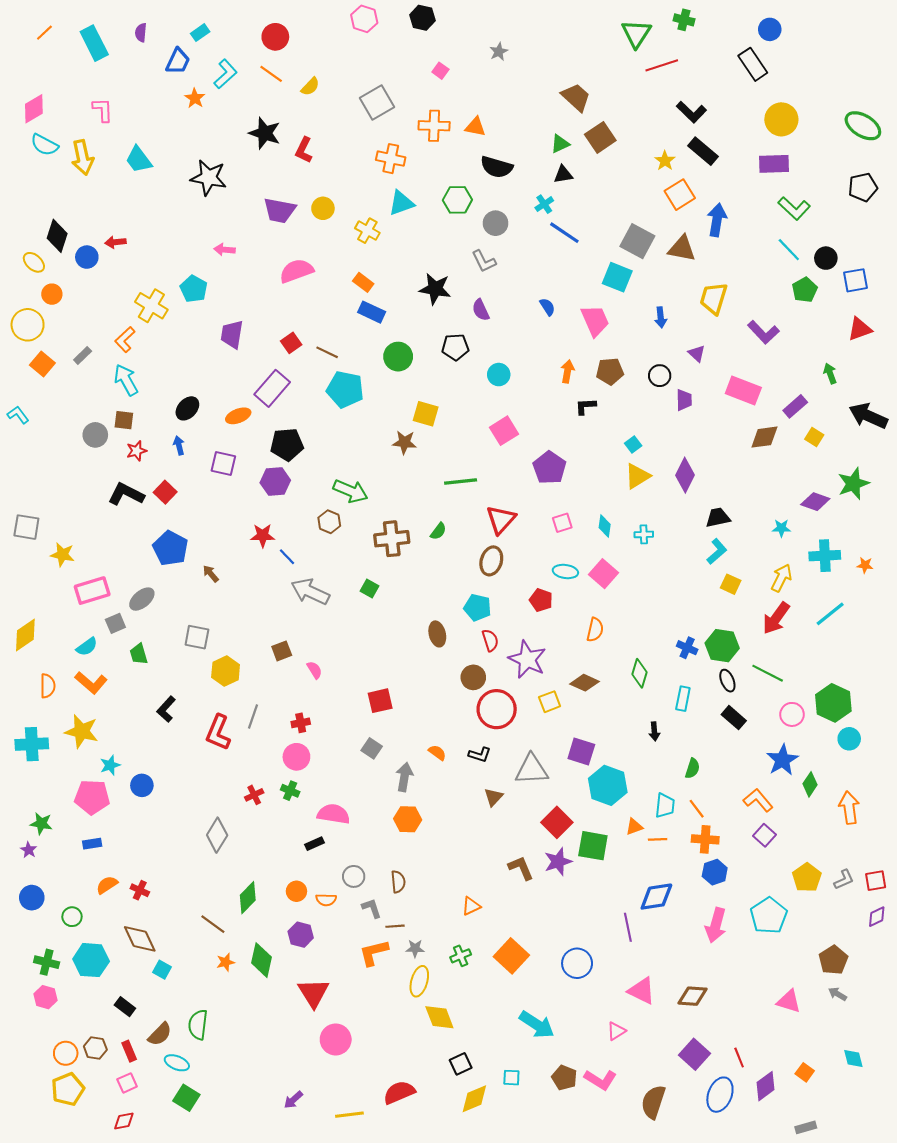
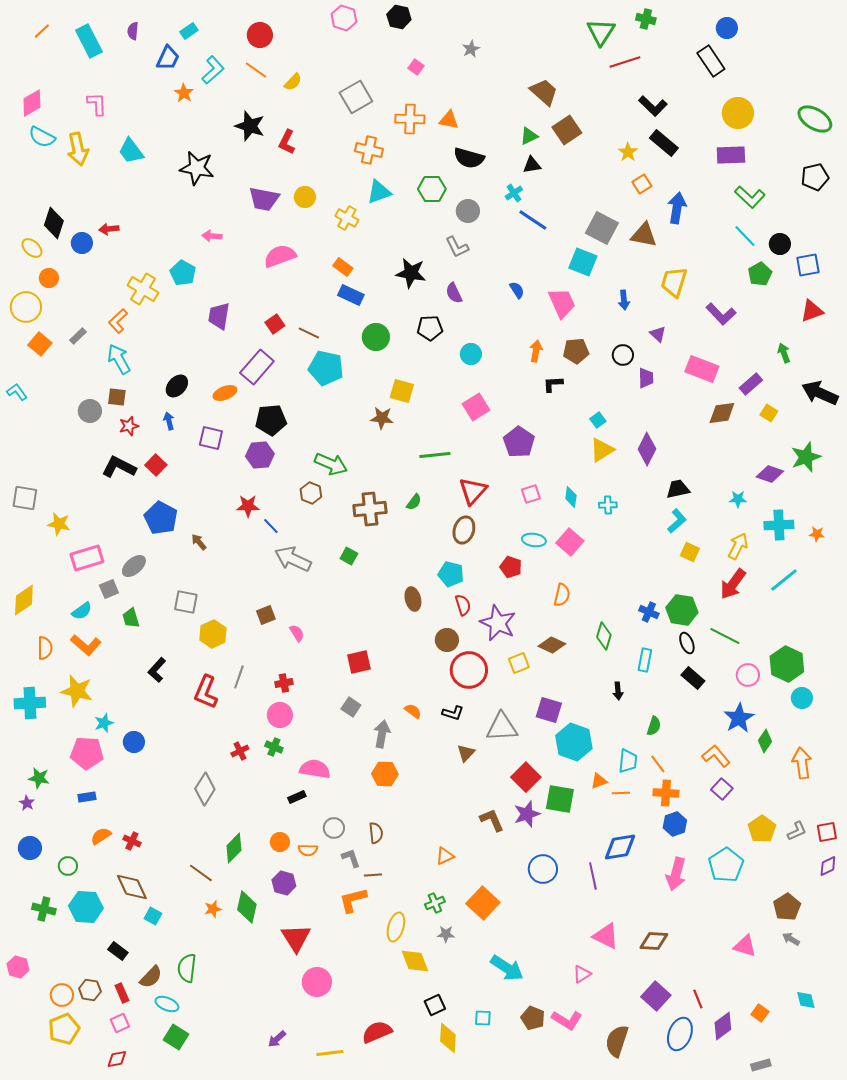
orange square: (680, 195) -> (642, 184), size x0.7
gray star: (415, 948) -> (446, 934), moved
blue circle: (577, 963) -> (543, 869), moved
pink hexagon: (46, 997) -> (18, 967), moved
yellow diamond: (474, 1099) -> (448, 1038), turned -64

